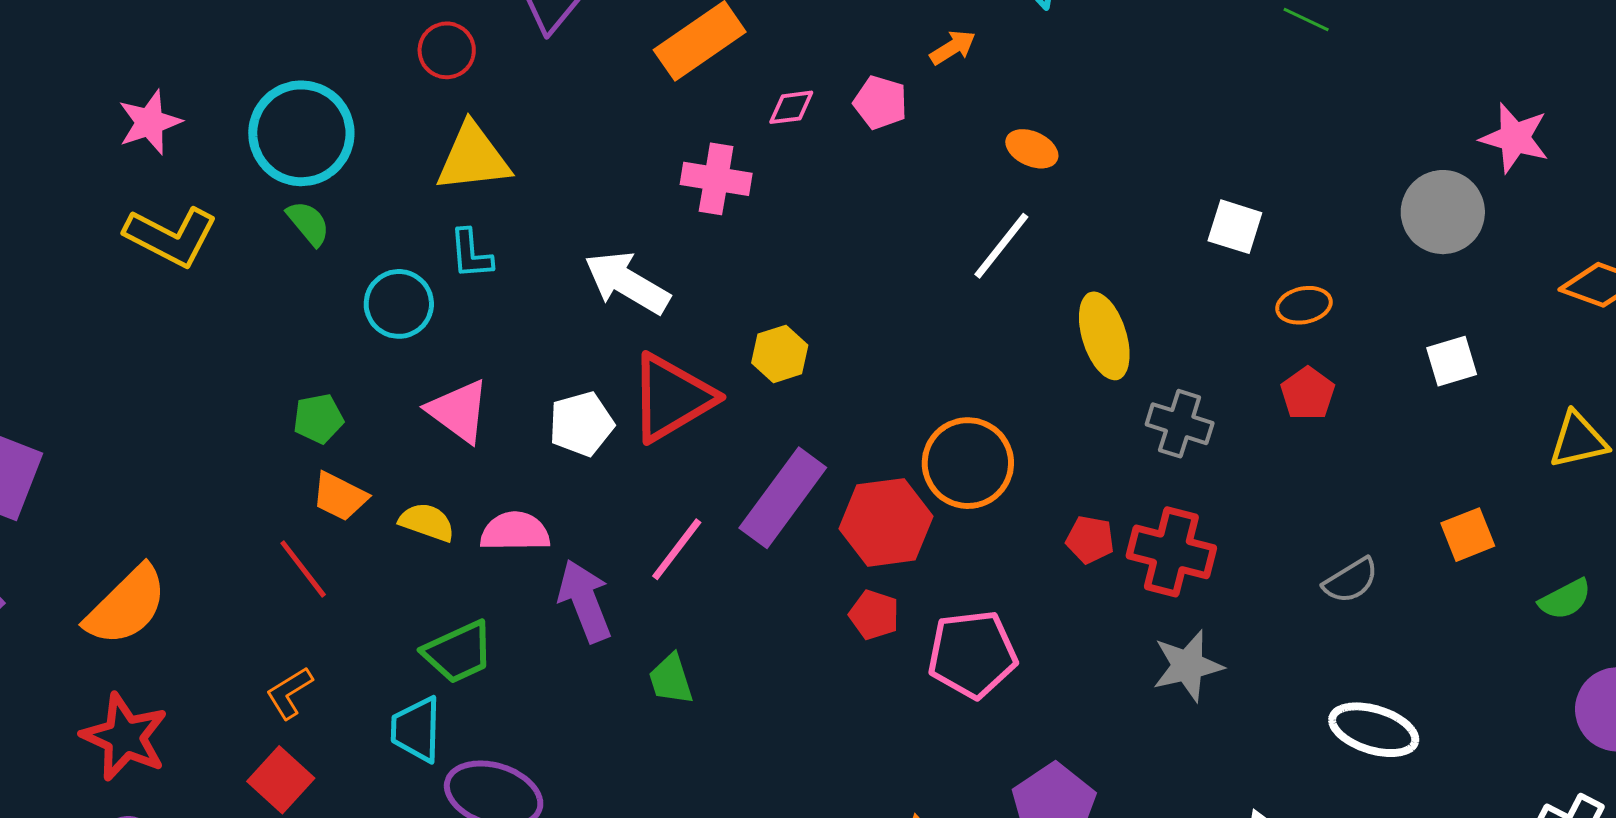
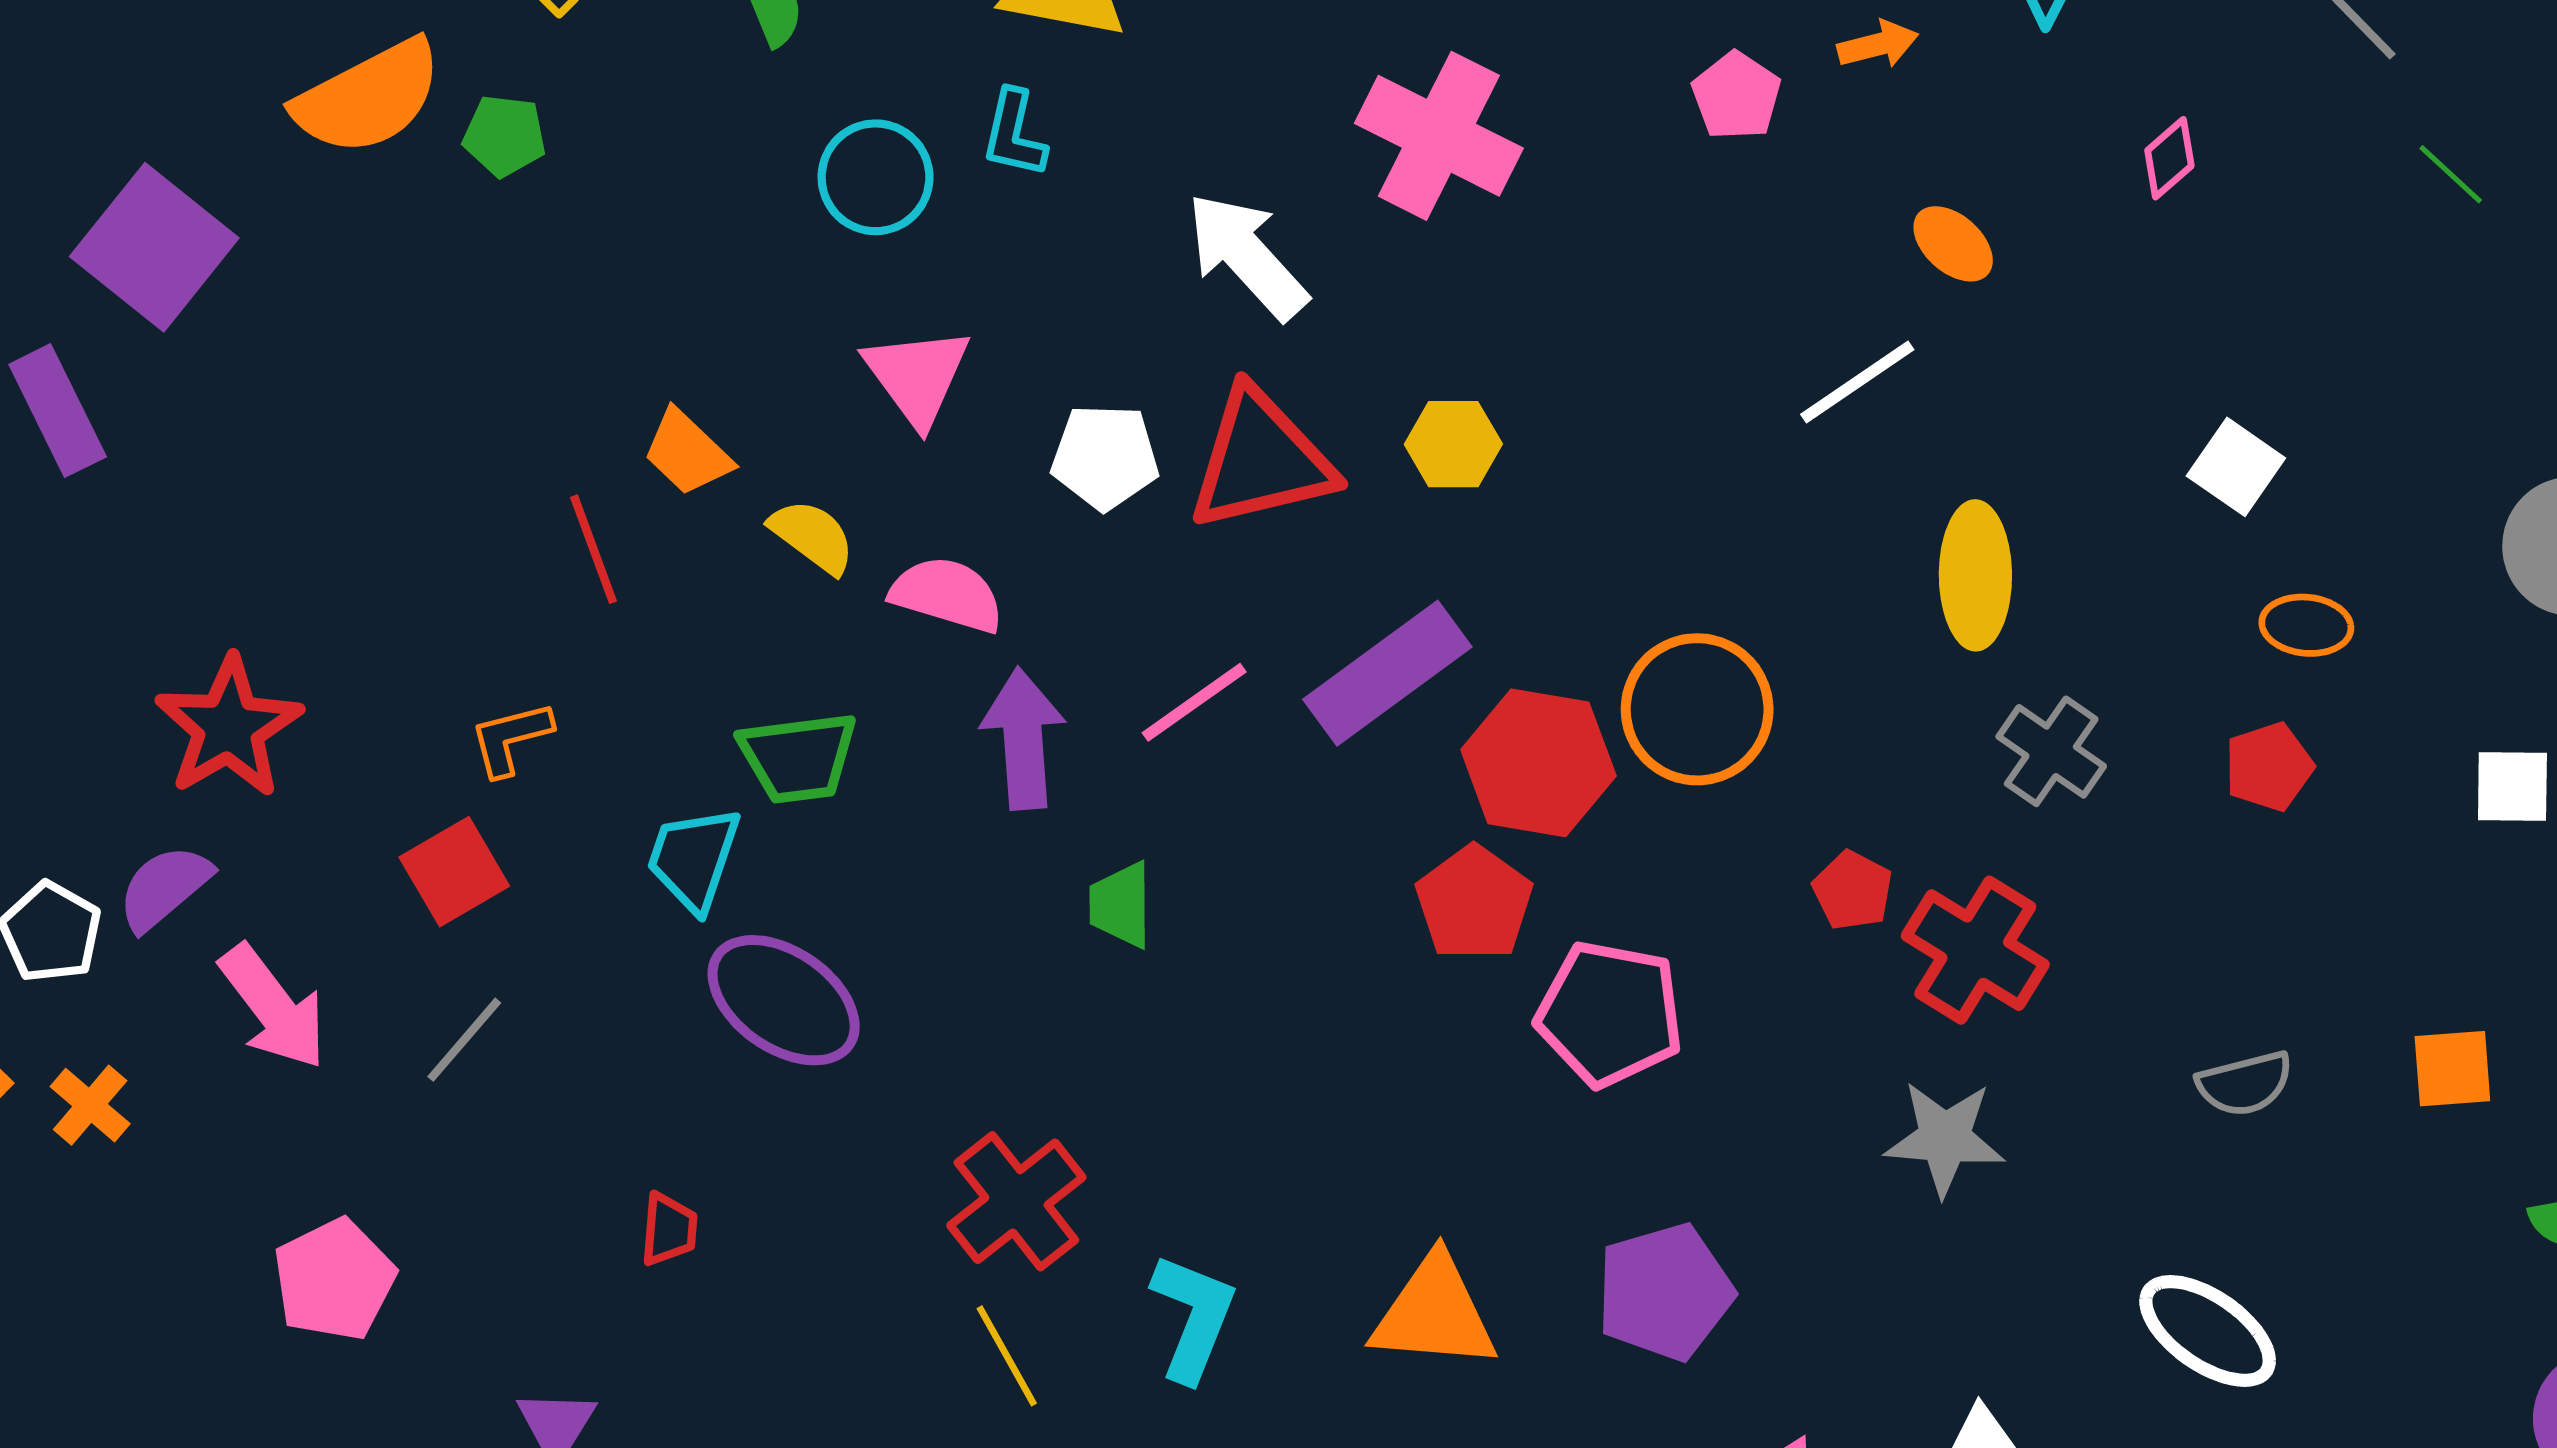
pink diamond: (791, 107) -> (2169, 158), moved, turned -51
pink cross: (716, 179) -> (1439, 136), size x1.4
green pentagon: (318, 419) -> (504, 136), moved
orange semicircle: (126, 606) -> (368, 97), moved
red pentagon: (874, 615) -> (1474, 903), size x1.4

